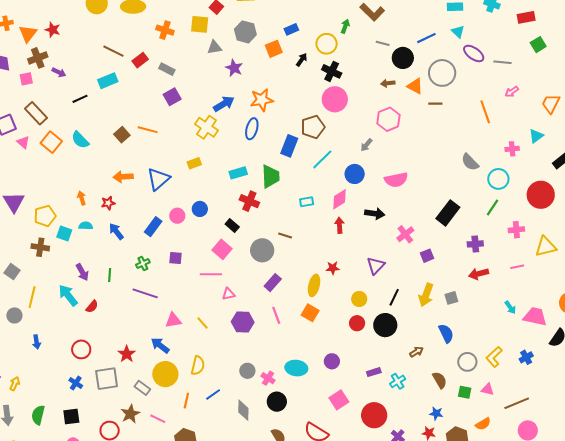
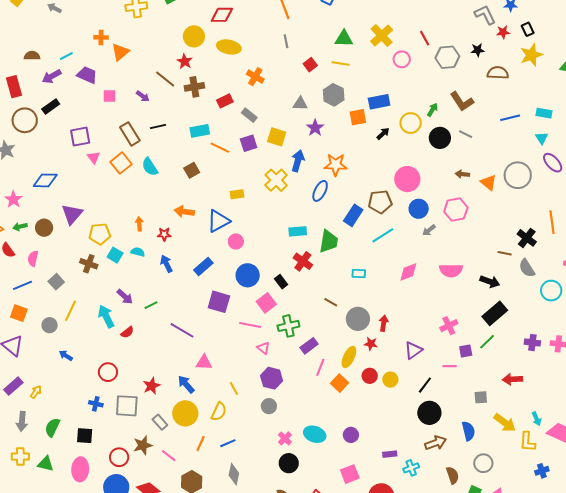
yellow square: (200, 24) -> (277, 137), moved
blue rectangle: (291, 29) -> (379, 102), size x1.5
red star: (53, 30) -> (185, 61), moved
blue line: (426, 38) -> (510, 118), moved
brown line: (113, 51) -> (165, 79), moved
brown cross: (38, 58) -> (194, 87), moved
black circle: (403, 58) -> (440, 138), moved
black cross: (332, 71) -> (527, 238), moved
cyan rectangle: (108, 81) -> (200, 131), moved
blue arrow: (224, 104) -> (298, 161), turned -55
brown line: (435, 104) -> (505, 253), moved
brown rectangle: (36, 113) -> (130, 134), moved
orange line: (148, 130) -> (220, 148), moved
yellow rectangle: (194, 163) -> (237, 194), moved
blue circle: (355, 174) -> (419, 209), moved
pink diamond: (339, 199) -> (408, 272), moved
green line: (493, 207) -> (487, 342), moved
blue circle: (200, 209) -> (248, 275), moved, size x1.5
black arrow: (375, 214) -> (490, 282), moved
pink circle: (177, 216) -> (236, 241), moved
red arrow: (339, 225) -> (384, 323), moved
purple cross: (475, 244) -> (532, 343), moved
gray circle: (262, 250) -> (358, 319), moved
purple square: (175, 258) -> (219, 302), size x1.6
green cross: (143, 263) -> (288, 326), moved, size x1.5
pink line: (517, 267) -> (450, 366), moved
purple arrow: (82, 272) -> (125, 297), turned -30
green line: (110, 275) -> (151, 305), turned 48
pink triangle: (228, 294) -> (263, 348), turned 40
yellow arrow: (426, 295) -> (505, 423), moved, turned -85
pink line: (276, 315) -> (320, 367), moved, turned 30
yellow line: (203, 323) -> (234, 388), moved
red circle: (357, 323) -> (370, 376), moved
black circle: (385, 325) -> (429, 413), moved
blue arrow: (37, 342) -> (66, 356), turned 120
brown arrow: (416, 352) -> (436, 443), size x1.5
yellow L-shape: (494, 357) -> (528, 442), moved, turned -55
gray circle: (247, 371) -> (269, 406), moved
blue cross: (76, 383) -> (96, 404), turned -32
gray diamond: (243, 410) -> (234, 474), moved

